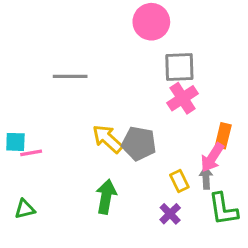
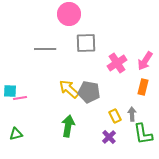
pink circle: (151, 22) -> (69, 14), moved
gray square: (179, 67) -> (86, 43), moved
pink arrow: (212, 158) -> (145, 61), moved

